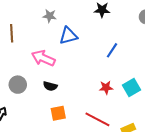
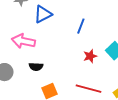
blue line: (112, 50) -> (81, 26), moved

